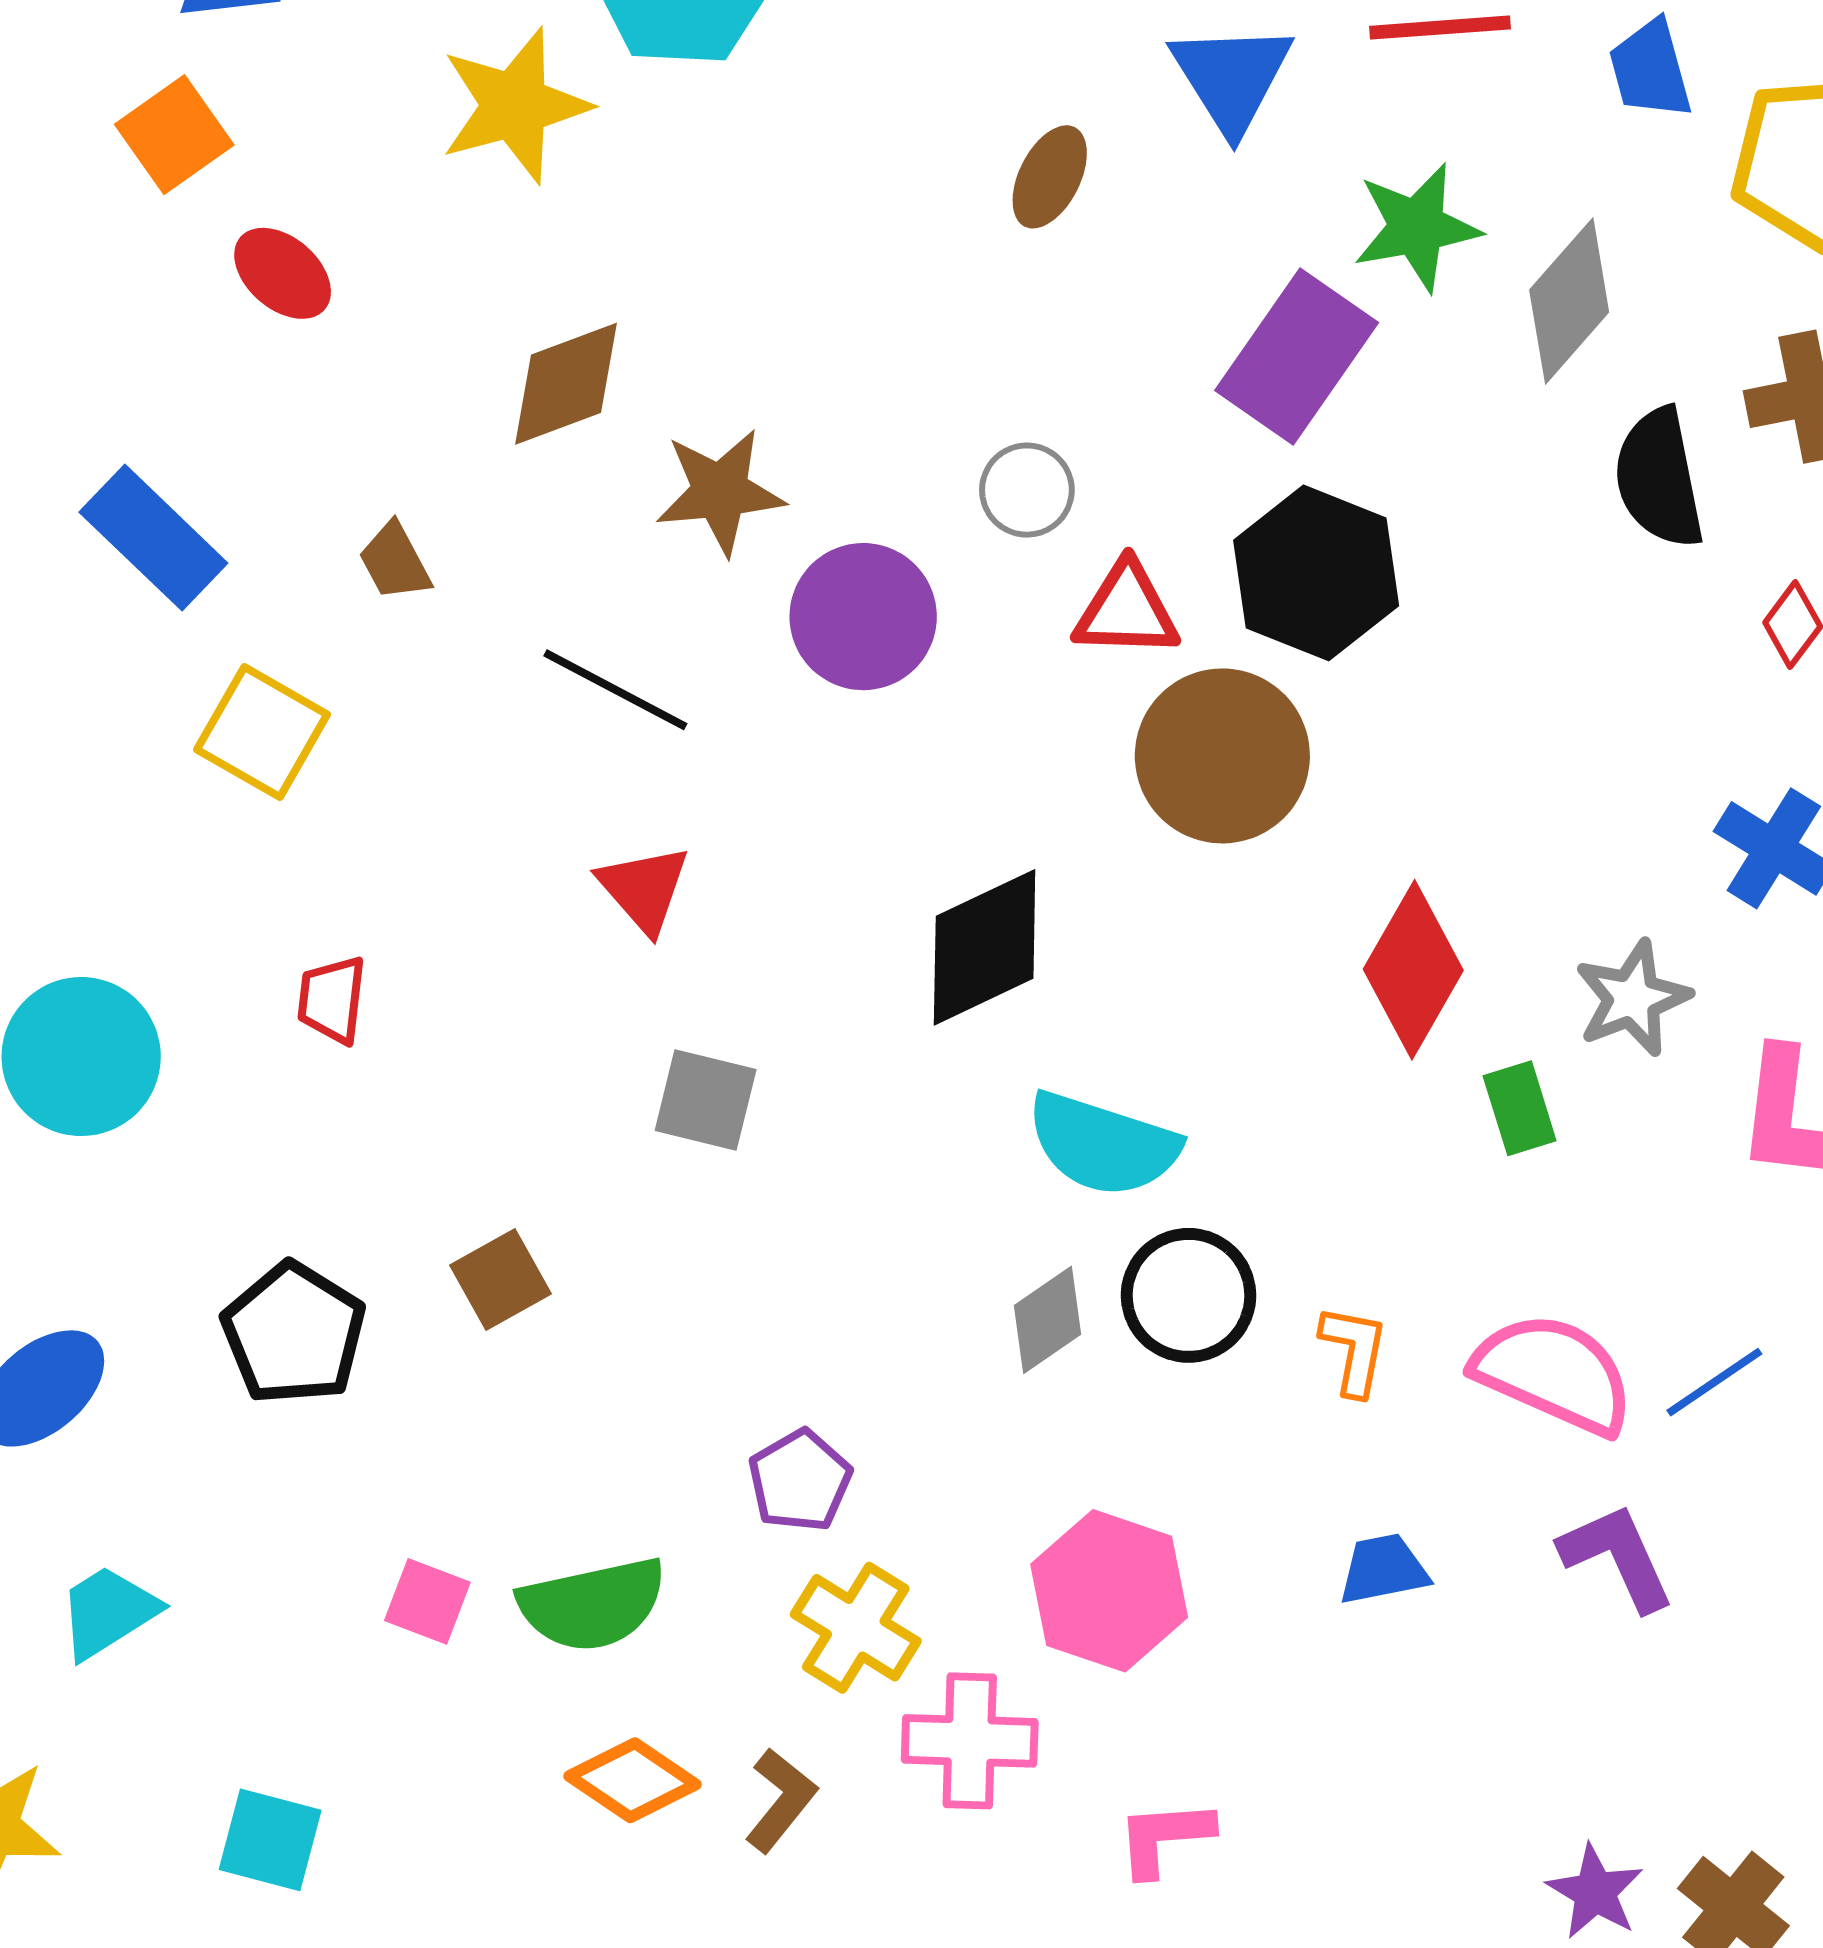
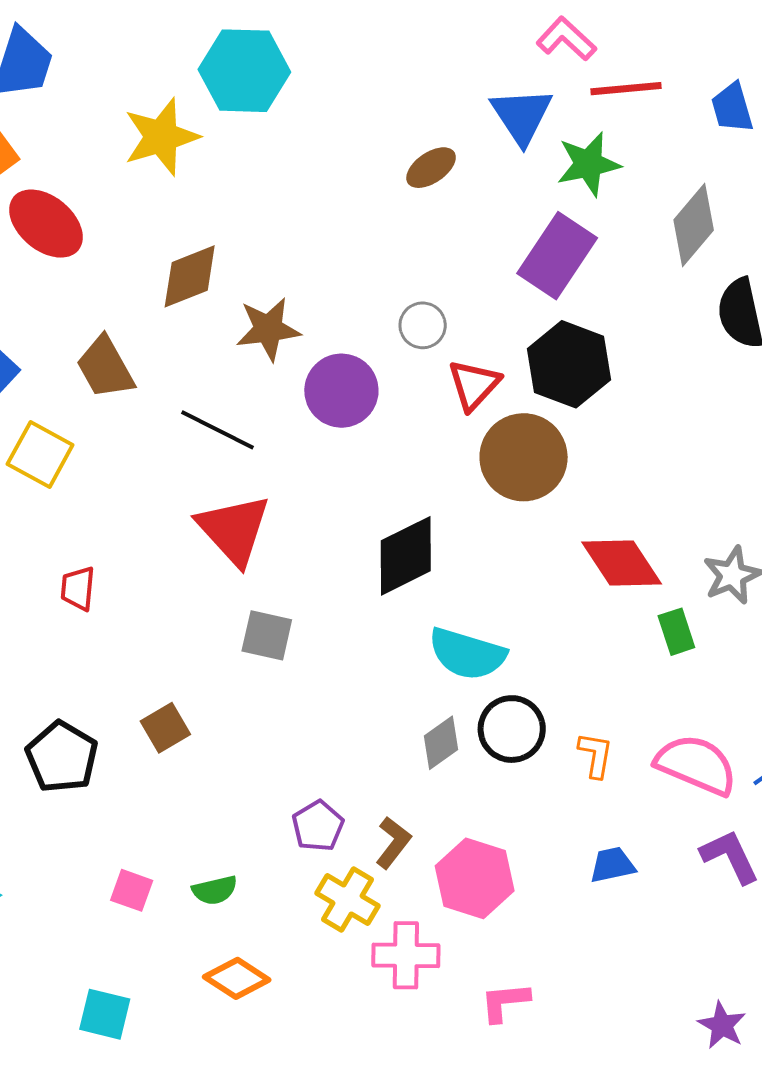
brown ellipse: (1050, 177) -> (431, 168), turned 30
green star: (1417, 227) -> (588, 164), moved
red ellipse: (283, 273) -> (46, 224), size x1.5
brown trapezoid: (395, 562) -> (105, 367), size x1.6
red triangle: (1126, 610) -> (474, 385), turned -48
red triangle: (644, 889) -> (234, 530), size x1.6
red diamond: (1413, 970) -> (622, 563), turned -62
green semicircle: (592, 1604) -> (215, 890), size x0.6
brown L-shape: (781, 1800) -> (393, 843), moved
cyan square: (270, 1840) -> (105, 1014), moved

